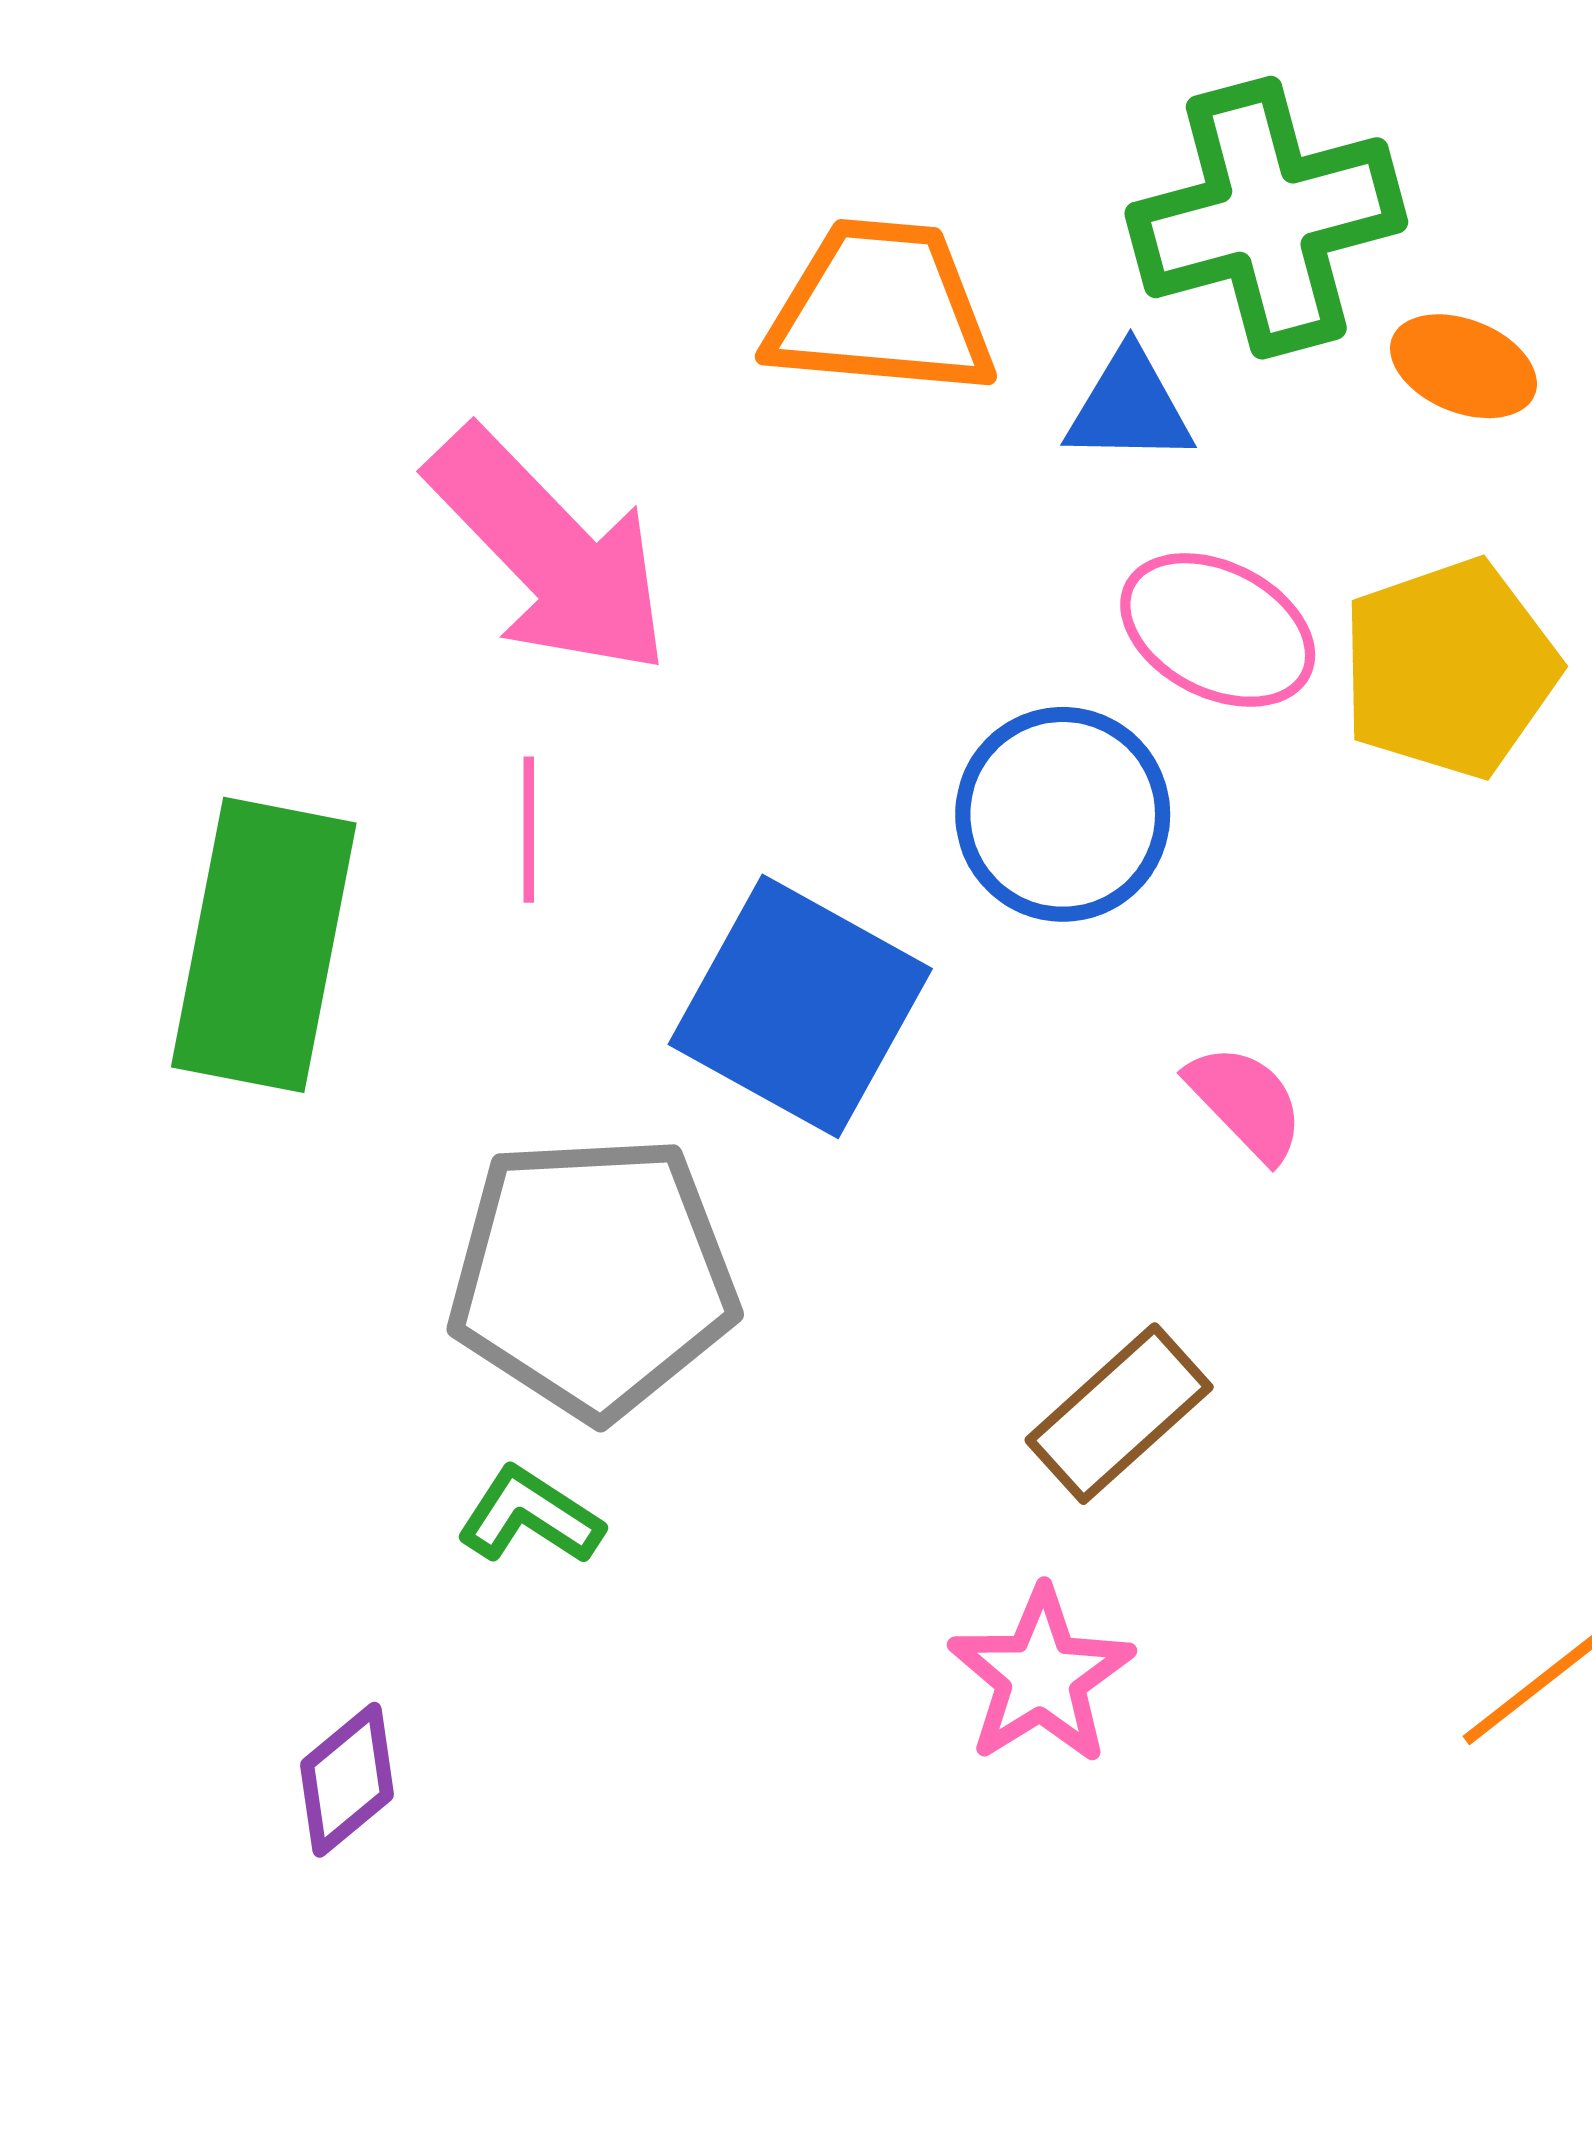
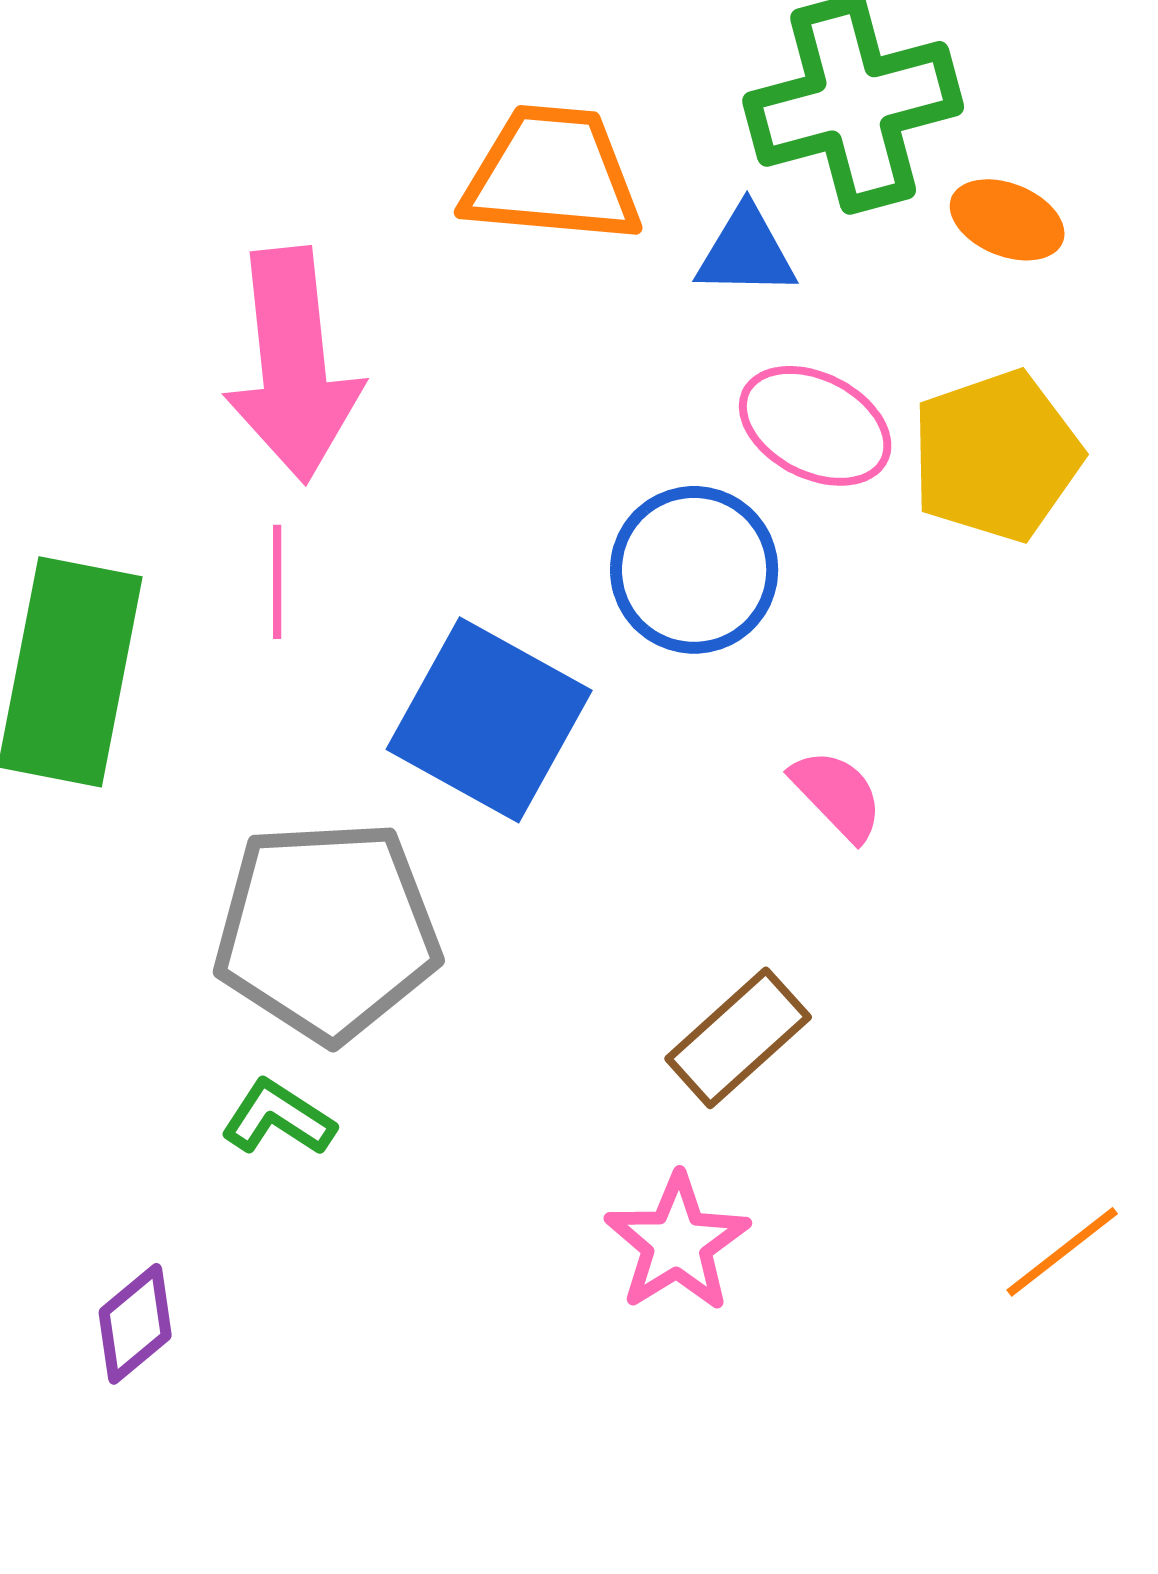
pink arrow: (549, 552) -> (293, 365), turned 38

